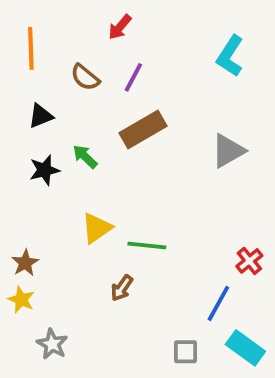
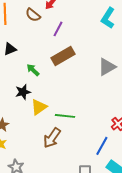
brown semicircle: (85, 77) -> (33, 15), moved
black star: (44, 170) -> (23, 92), moved
brown arrow: (122, 288) -> (52, 138), size x1.5

